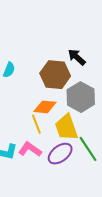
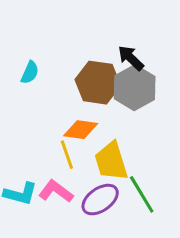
gray hexagon: (81, 97) -> (135, 88), moved

